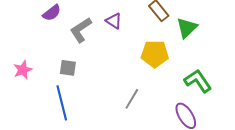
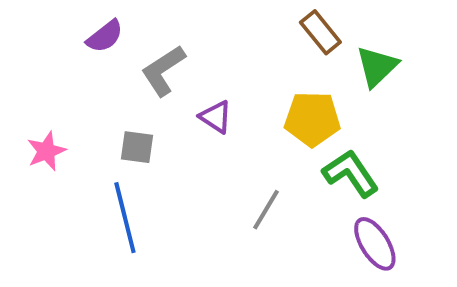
purple triangle: (114, 21) -> (216, 117), moved
green L-shape: (198, 81) -> (351, 173), moved

